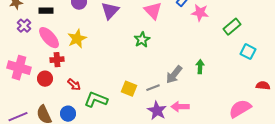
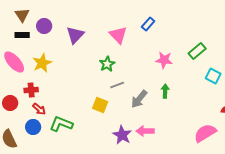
black rectangle: (46, 11) -> (22, 35), moved
pink star: (200, 13) -> (164, 60), moved
red cross: (57, 60) -> (31, 90), moved
gray line: (153, 88) -> (117, 85), moved
yellow square: (129, 89) -> (100, 105), moved
blue circle: (68, 114) -> (33, 127), moved

